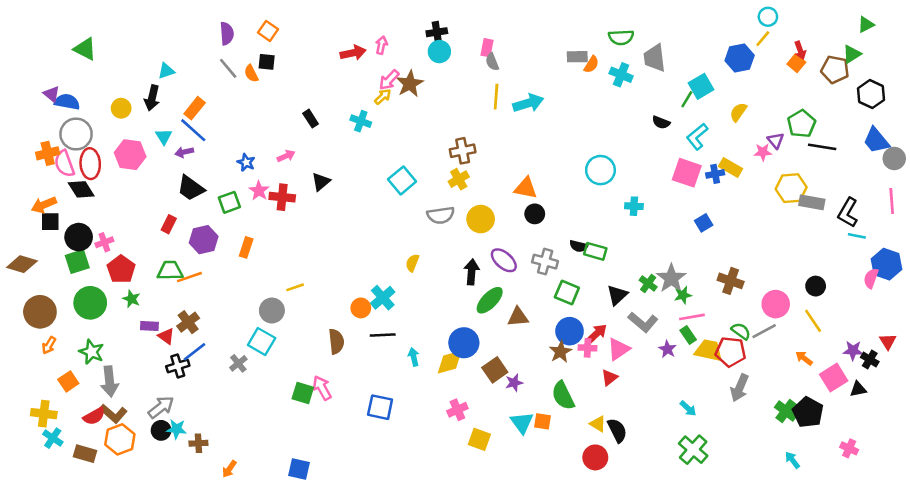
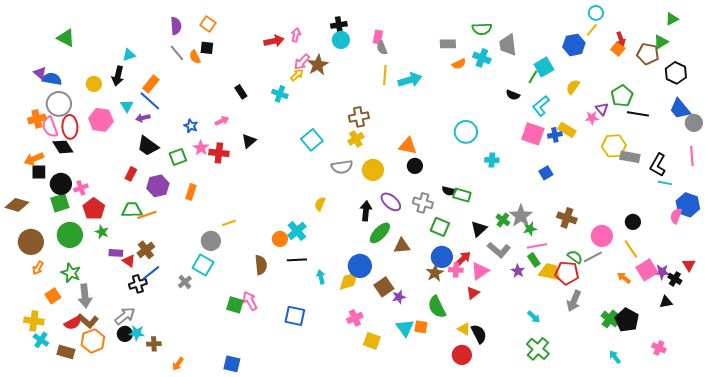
orange semicircle: (591, 64) -> (459, 64), moved, turned 32
pink square: (834, 378) -> (647, 270), moved

